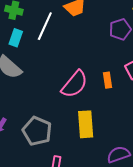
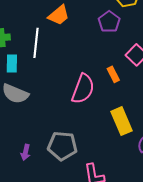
yellow rectangle: (86, 124) -> (121, 121), moved

